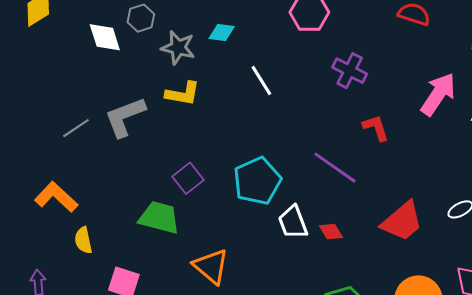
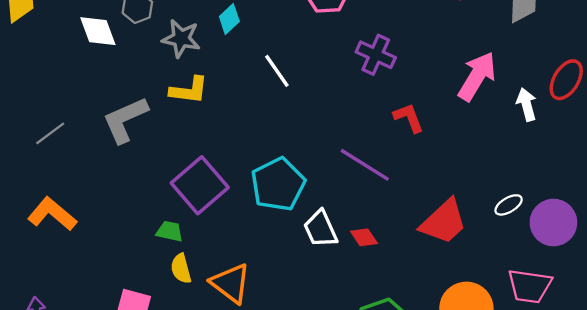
cyan diamond: (222, 32) -> (229, 19), turned -48
gray line: (76, 128) -> (50, 133), moved
purple square: (188, 178) -> (200, 185), size x1.6
green trapezoid: (159, 218) -> (170, 231), size x0.6
yellow semicircle: (83, 240) -> (181, 269), moved

